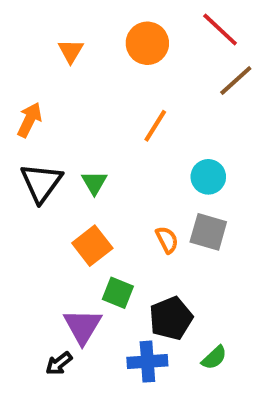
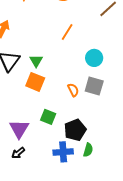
orange square: (92, 246) -> (35, 82), moved, turned -30
purple triangle: (83, 326) -> (19, 129), moved
green semicircle: (214, 358) -> (88, 150), moved, turned -32

